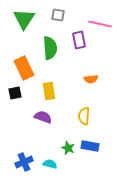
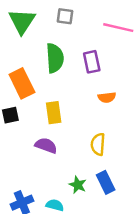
purple rectangle: (79, 40) -> (92, 62), moved
blue rectangle: (90, 146) -> (106, 182), turned 54

